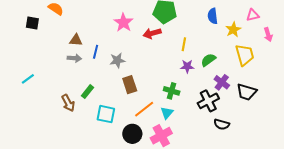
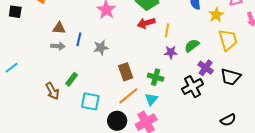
red arrow: (152, 33) -> (146, 23), moved
brown rectangle: (130, 85) -> (126, 72), moved
black semicircle: (222, 124) -> (228, 120), moved, turned -42

